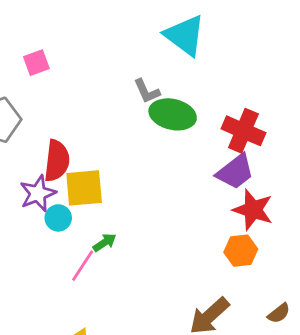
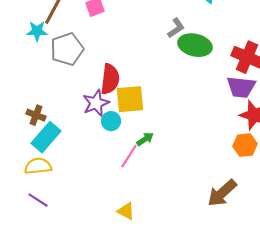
gray L-shape: (147, 91) -> (176, 28), turned -100
purple trapezoid: (235, 172) -> (241, 87), turned 44

